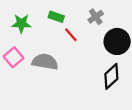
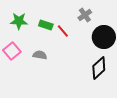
green rectangle: (56, 17) -> (46, 25), moved
gray semicircle: (45, 62) -> (40, 55), size x0.6

